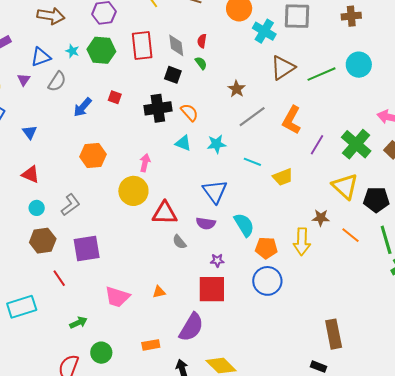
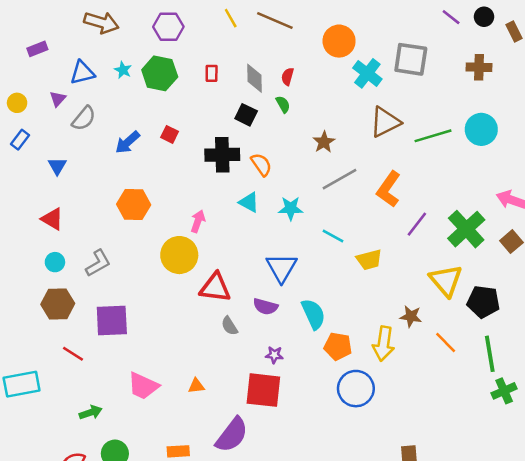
red rectangle: (142, 46) -> (212, 73), size x0.5
gray semicircle: (57, 82) -> (84, 118), moved
red line: (59, 278) -> (73, 354), turned -30
blue circle: (267, 281) -> (356, 389), moved

